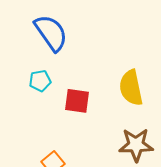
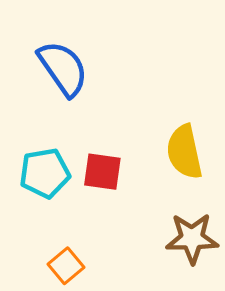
cyan pentagon: (40, 81) -> (45, 173), moved, size x1.5

